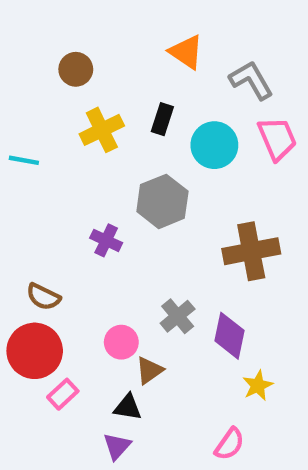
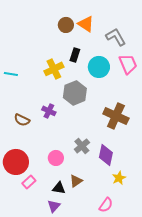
brown circle: (76, 69) -> (66, 25), moved
yellow cross: (102, 130) -> (54, 69), moved
brown cross: (251, 251) -> (116, 116), turned 35
brown semicircle: (43, 297) -> (22, 120), moved
brown triangle: (149, 370) -> (76, 181), moved

